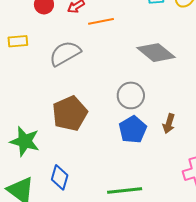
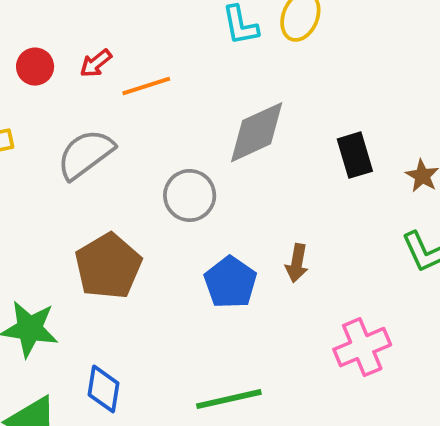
gray diamond: (156, 53) -> (257, 132), turned -57
gray circle: (131, 95) -> (190, 195), moved

